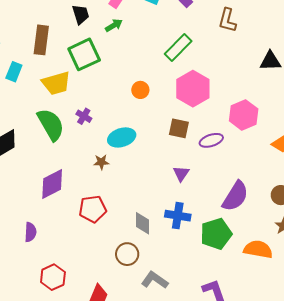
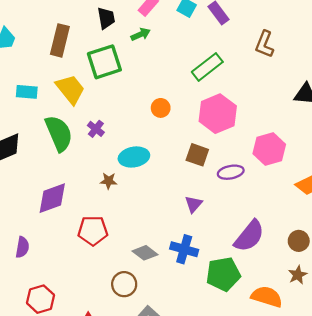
cyan rectangle: (14, 72) -> (27, 92), moved, turned 66
yellow trapezoid: (56, 83) -> (70, 89), turned -120
gray diamond: (142, 223) -> (145, 253), turned -60

